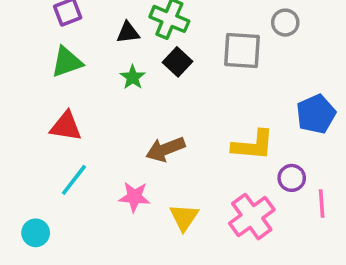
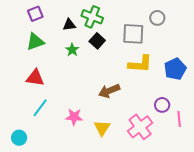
yellow L-shape: (253, 145) -> (140, 64), moved
brown arrow: (165, 149) -> (109, 91), moved

